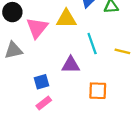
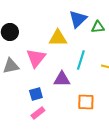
pink triangle: (37, 28) -> (36, 58), moved
cyan line: (92, 44) -> (81, 60), turned 36

